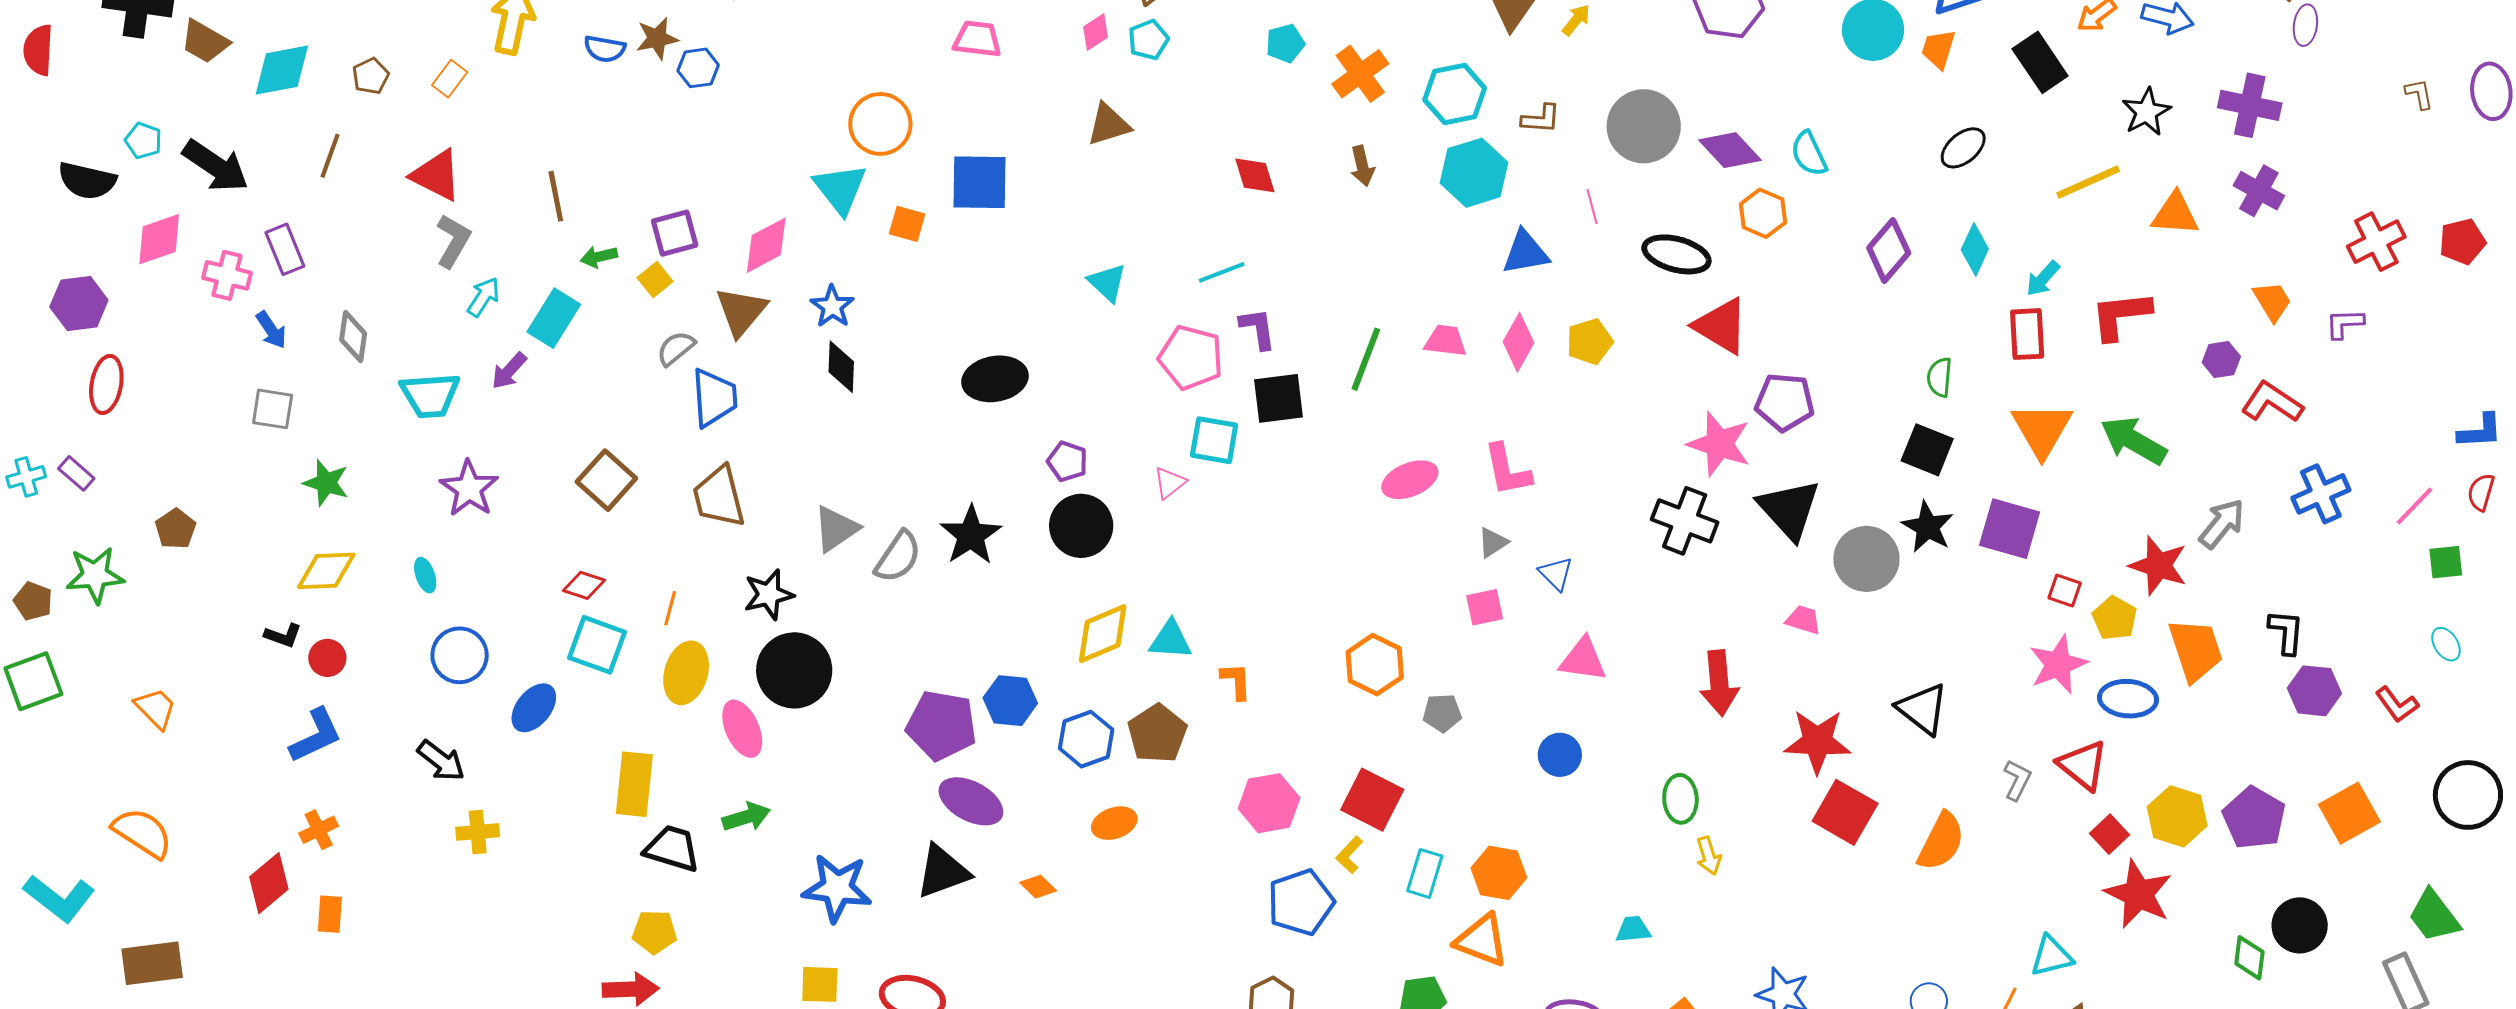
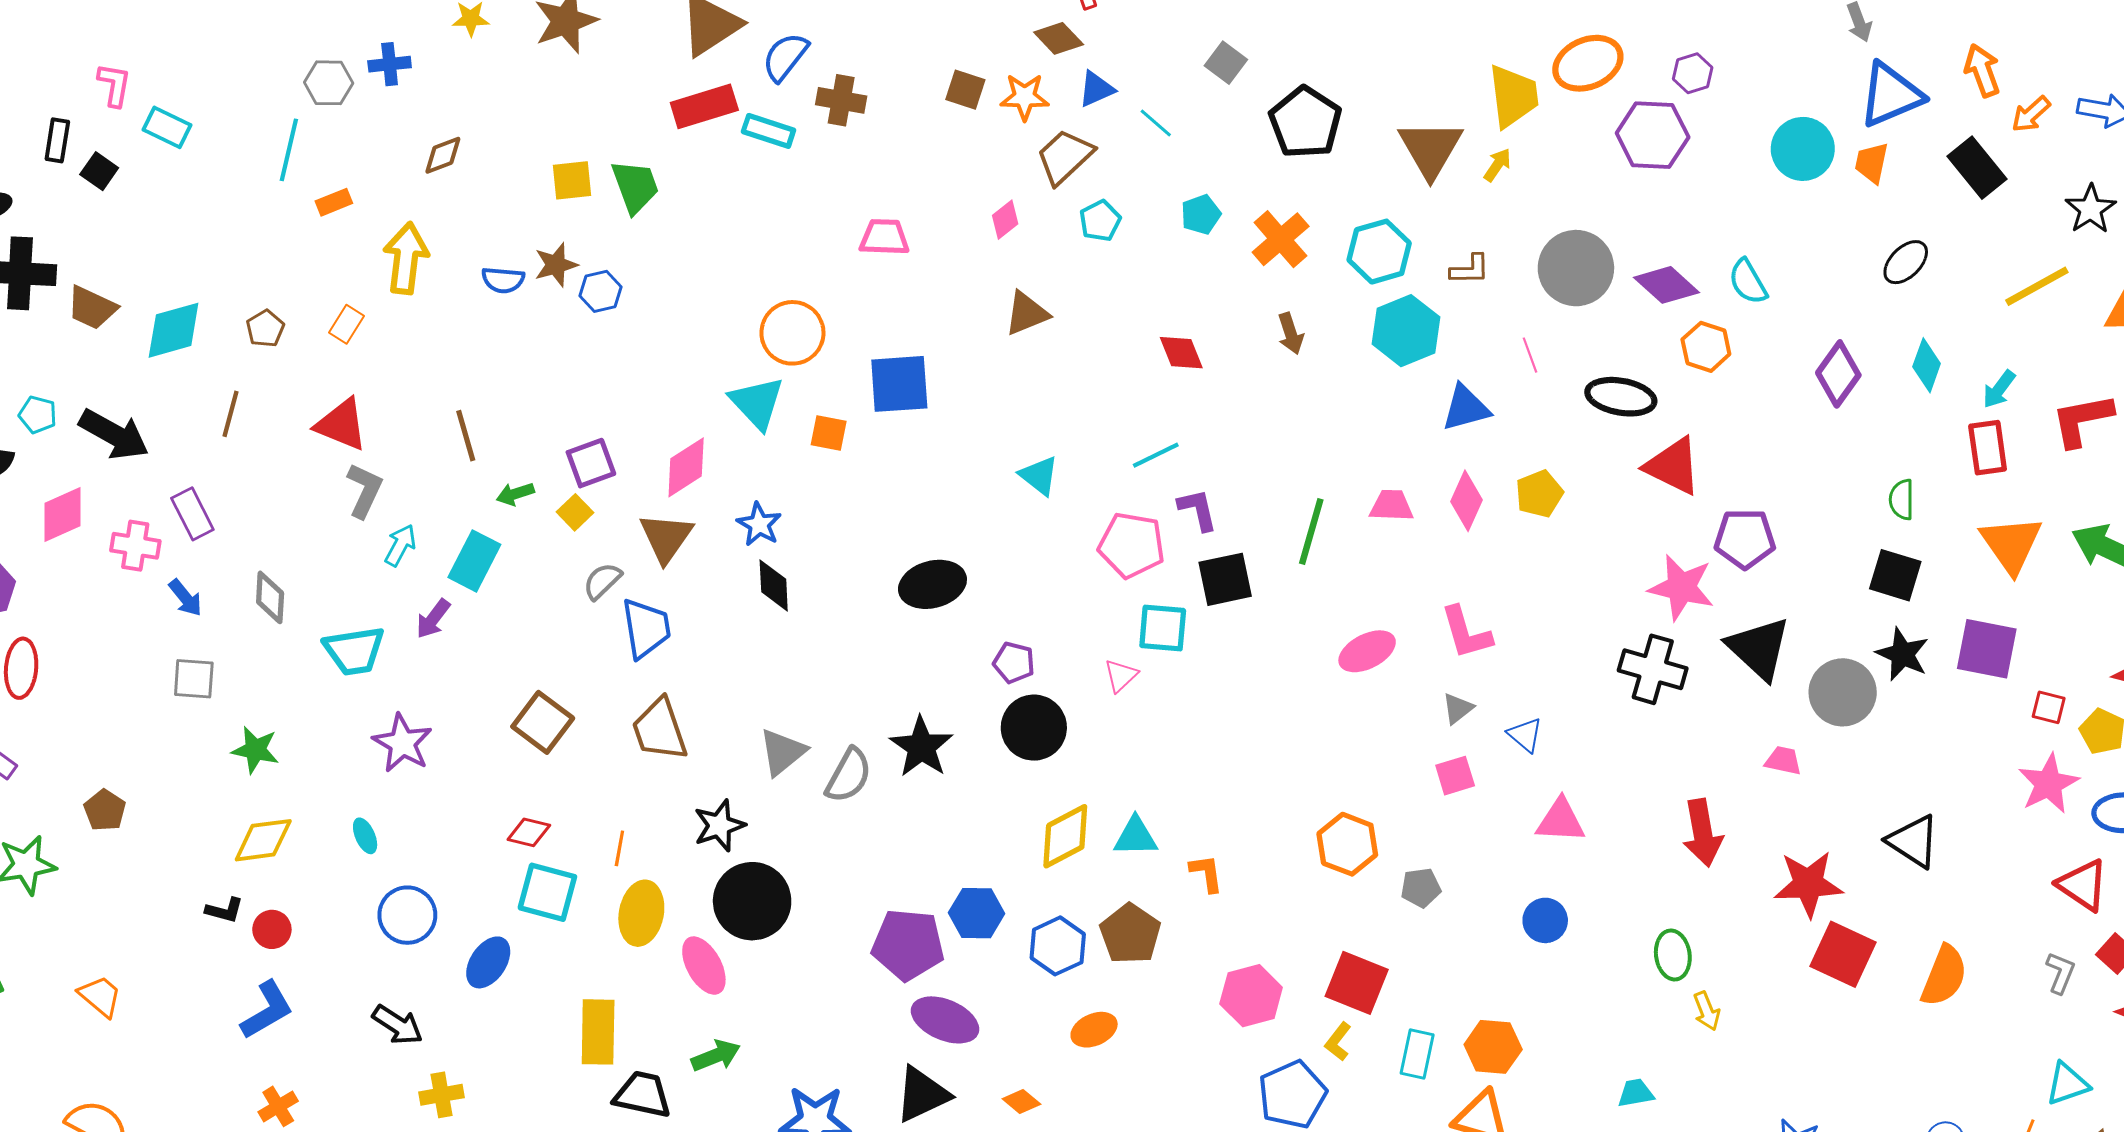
cyan pentagon: (1148, 40) -> (1100, 221), moved
gray L-shape: (2017, 780) -> (2060, 973), moved

